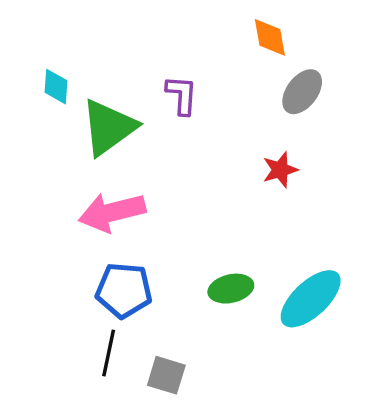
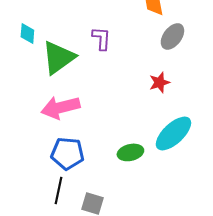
cyan ellipse: (311, 299) -> (173, 133), moved

